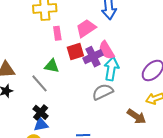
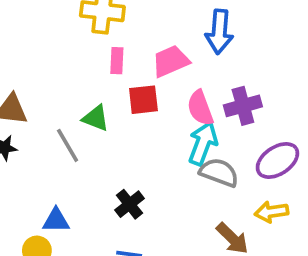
purple cross: (93, 57) -> (243, 106), moved
gray semicircle: (103, 92) -> (219, 172), moved, turned 35
black cross: (41, 112) -> (130, 204), moved

